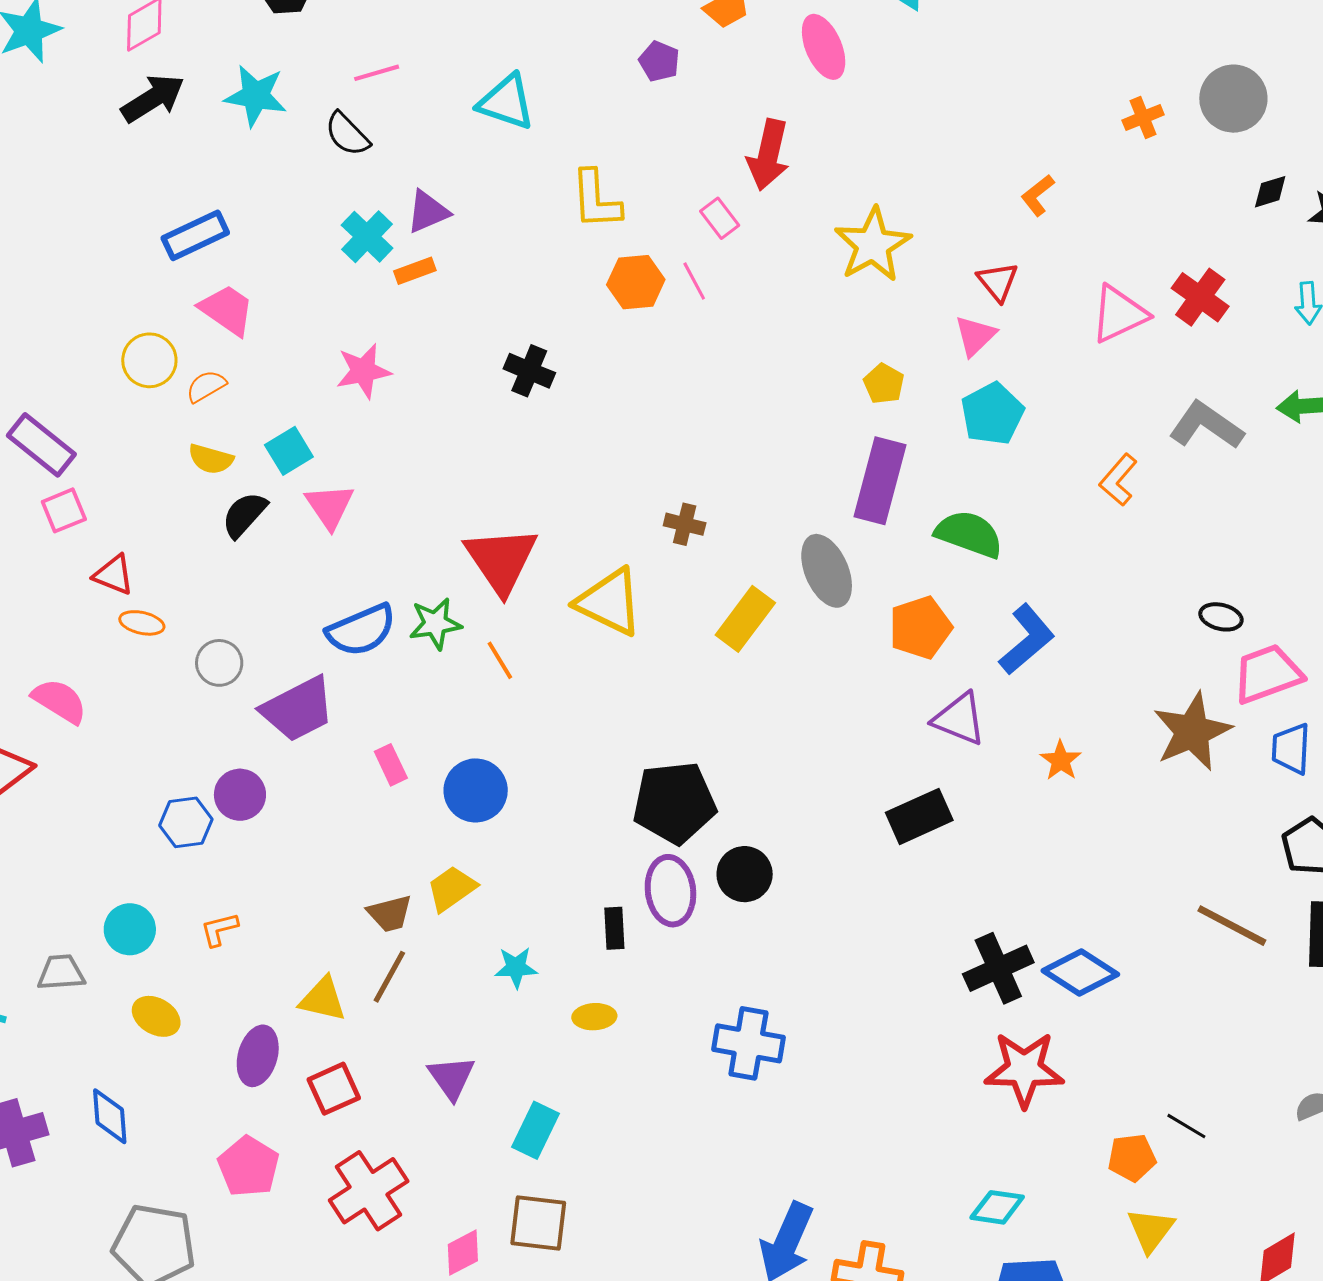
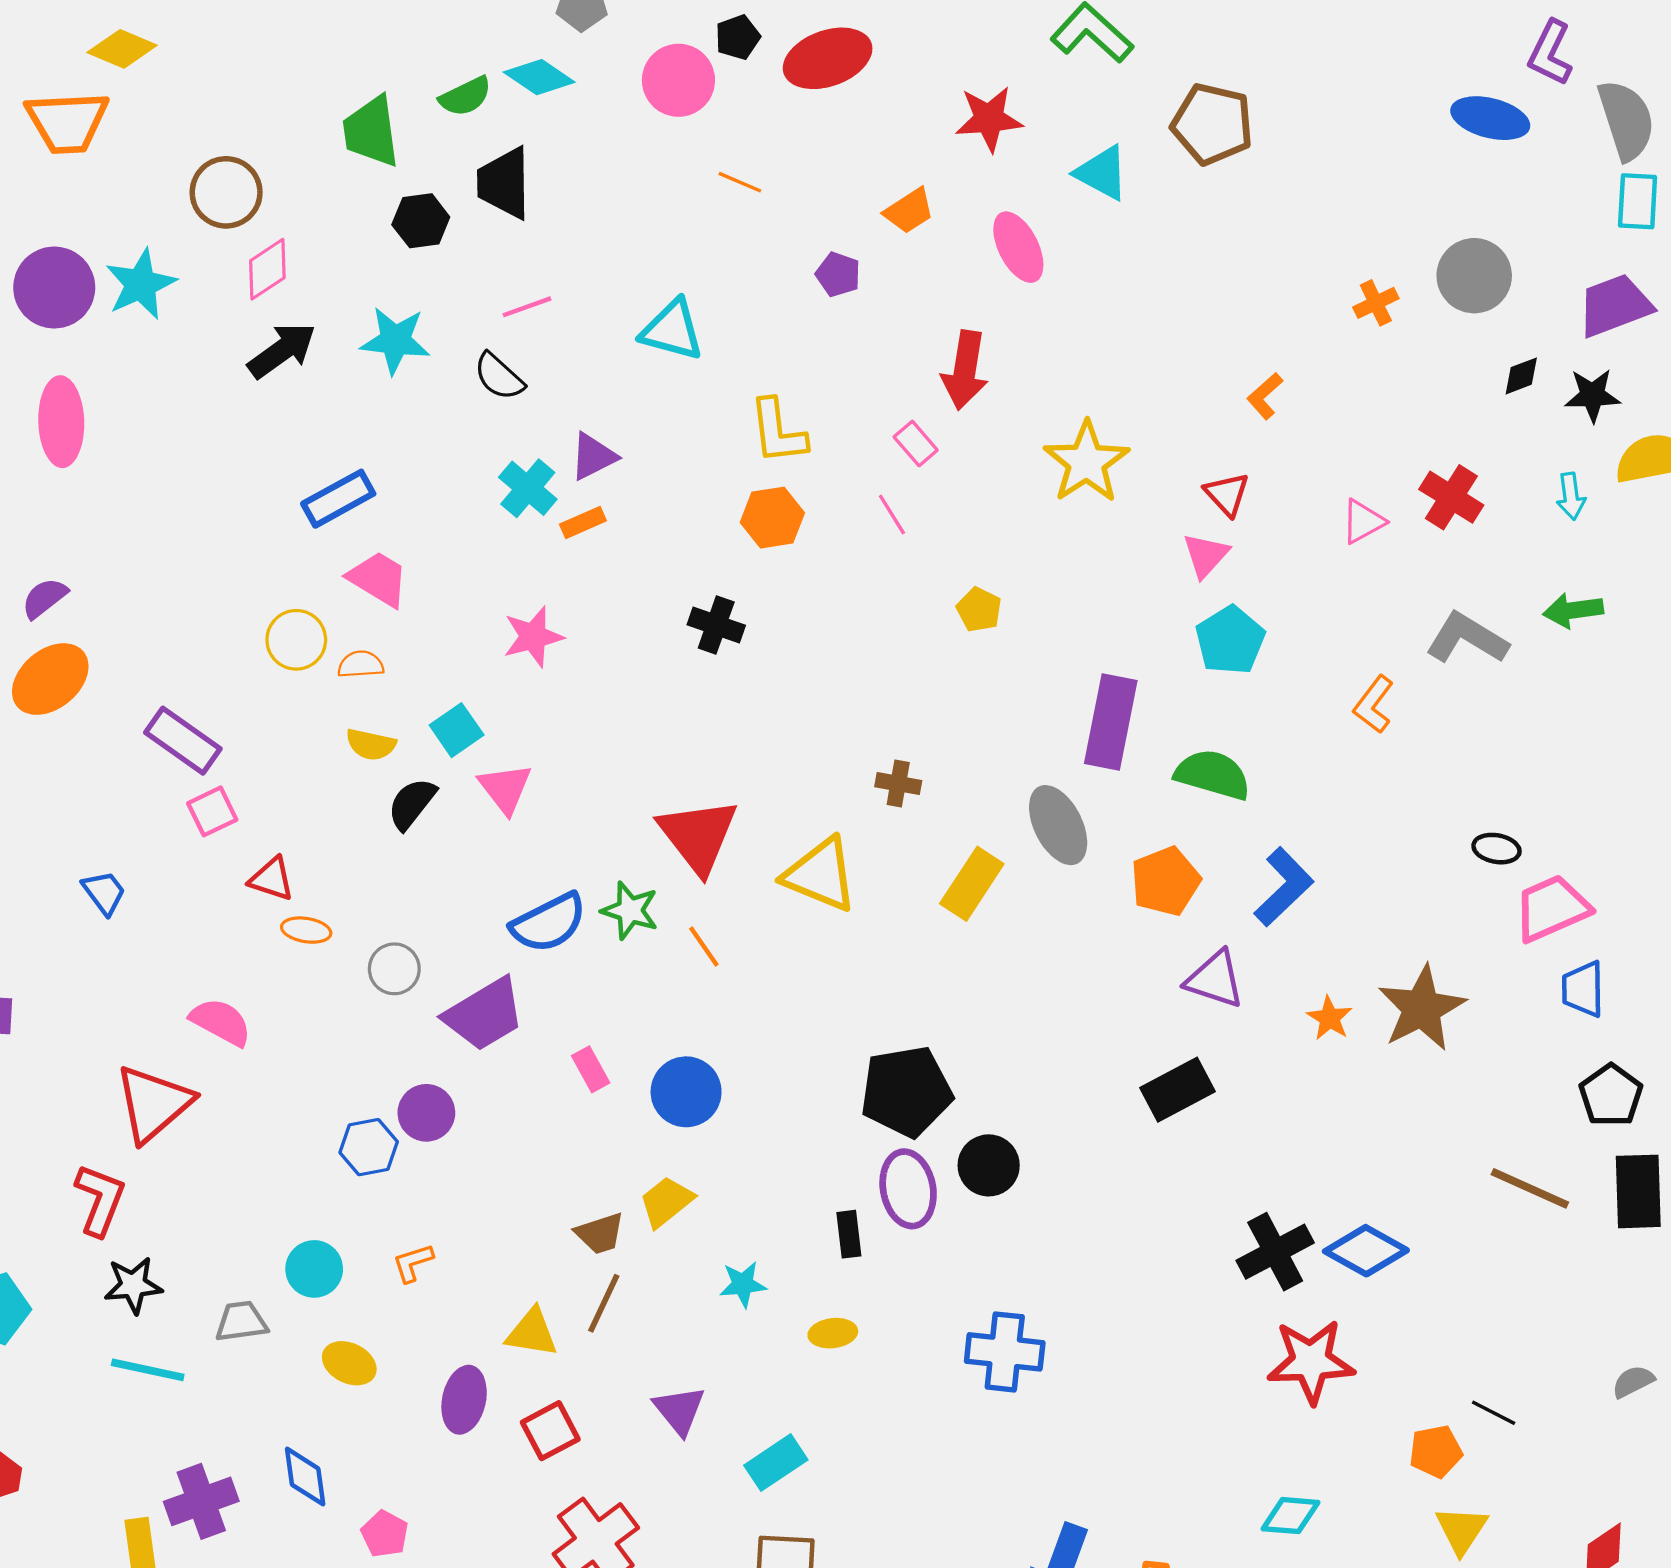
orange hexagon: (636, 282) -> (772, 518), moved
pink triangle: (1119, 314) -> (1363, 521), size x0.7
yellow pentagon: (884, 384) -> (979, 610), moved
orange semicircle: (206, 386) -> (361, 664), turned 30
green star: (435, 624) -> (630, 910), turned 30
brown star: (1192, 732) -> (1422, 1008), moved
cyan rectangle: (536, 1130) -> (776, 1463), turned 34
pink pentagon: (248, 1166) -> (385, 1534), moved, size x0.7

